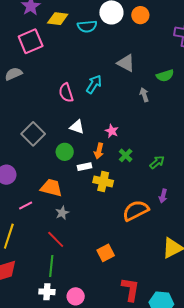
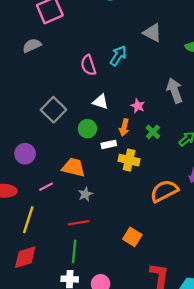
gray arrow: (144, 95) -> (175, 91), moved, size x1.6
red line: (56, 239) -> (79, 223), turned -54
orange square: (106, 253) -> (132, 237), turned -30

